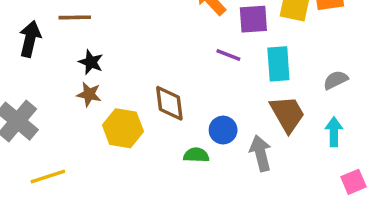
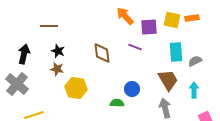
black arrow: (30, 39) -> (24, 54), moved
cyan rectangle: (278, 64) -> (176, 52), moved
brown diamond: (169, 103) -> (102, 53), moved
gray arrow: (261, 153) -> (165, 108), moved

